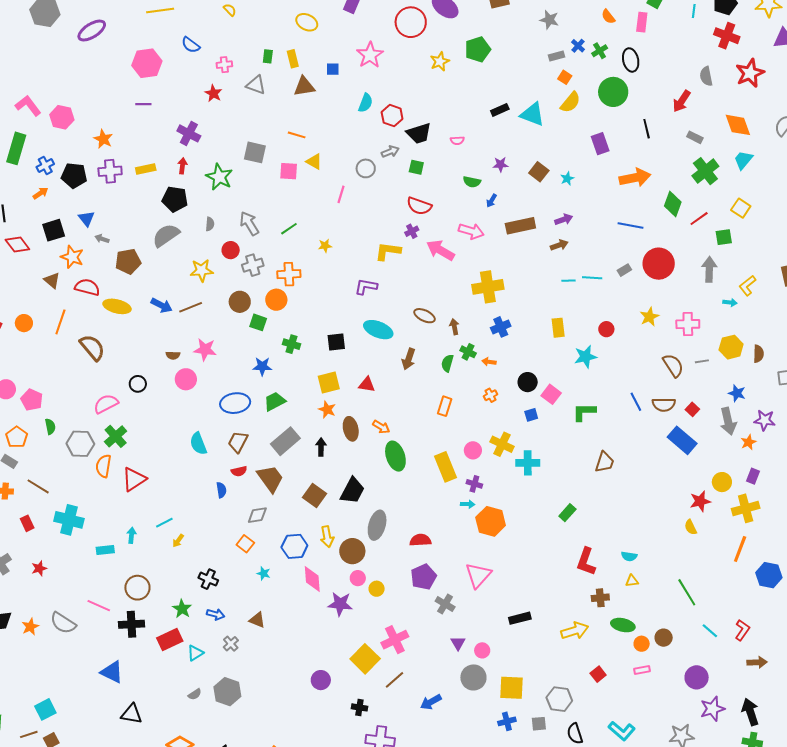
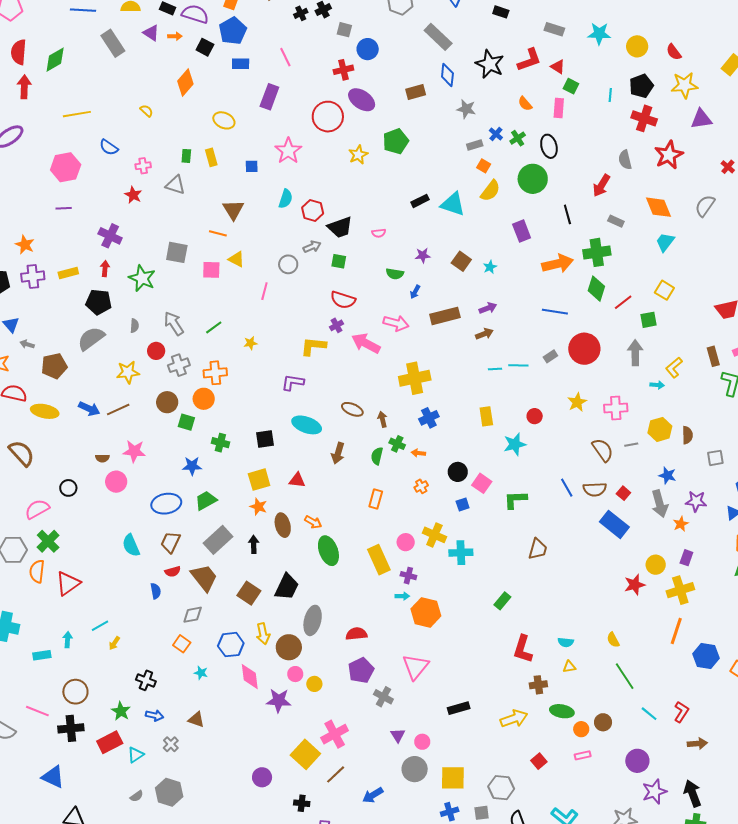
brown triangle: (304, 86) -> (233, 210), moved, turned -50
green cross: (705, 171) -> (597, 252), moved, turned 32
yellow semicircle: (691, 527) -> (613, 640), moved

